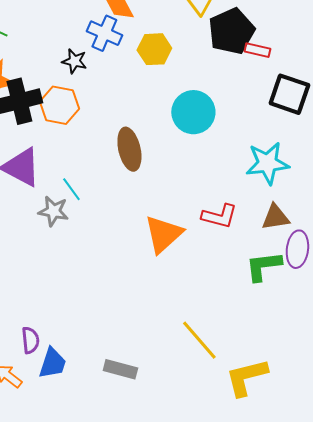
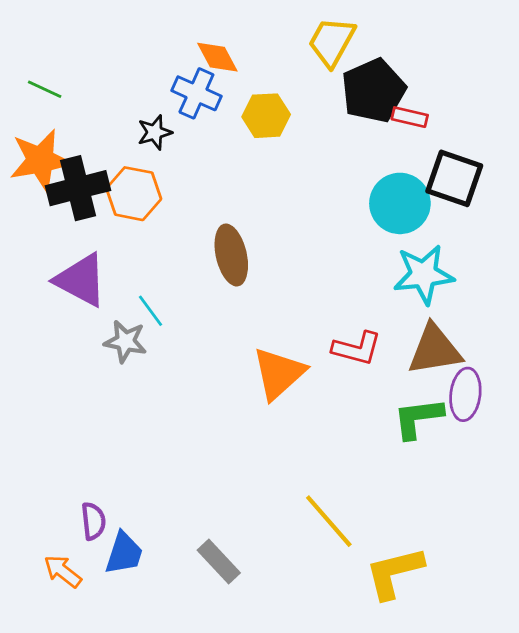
black star: (74, 61) -> (155, 132), turned -30
cyan circle: (193, 112) -> (400, 203), moved
brown triangle: (275, 217) -> (435, 350), size x1.4
gray rectangle: (120, 369) -> (219, 562), turned 32

